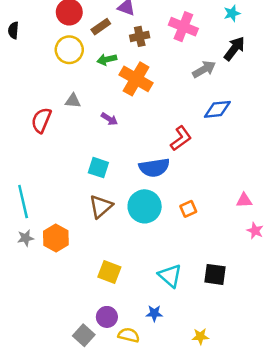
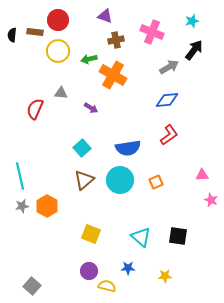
brown rectangle: (101, 27) -> (35, 32), moved, turned 42
blue diamond: (217, 109) -> (167, 100), moved
red L-shape: (181, 138) -> (169, 135), moved
cyan square: (98, 168) -> (82, 148), turned 30
gray square: (84, 335) -> (32, 286), moved
yellow star: (200, 336) -> (165, 276), moved

